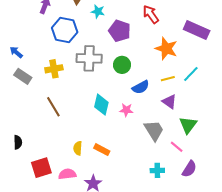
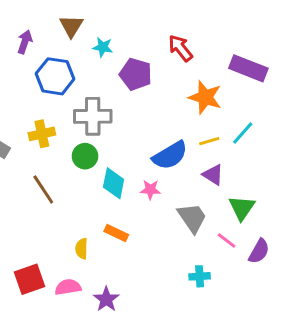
green circle: (122, 65) -> (85, 156), moved
blue semicircle: (141, 87) -> (170, 155), size x1.4
orange rectangle: (102, 150) -> (116, 233), moved
purple semicircle: (189, 169) -> (259, 251), moved

